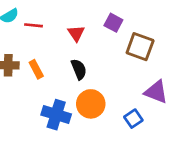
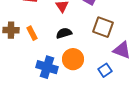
brown square: (140, 47) -> (103, 27), moved
black semicircle: (79, 69) -> (64, 33), turned -84

